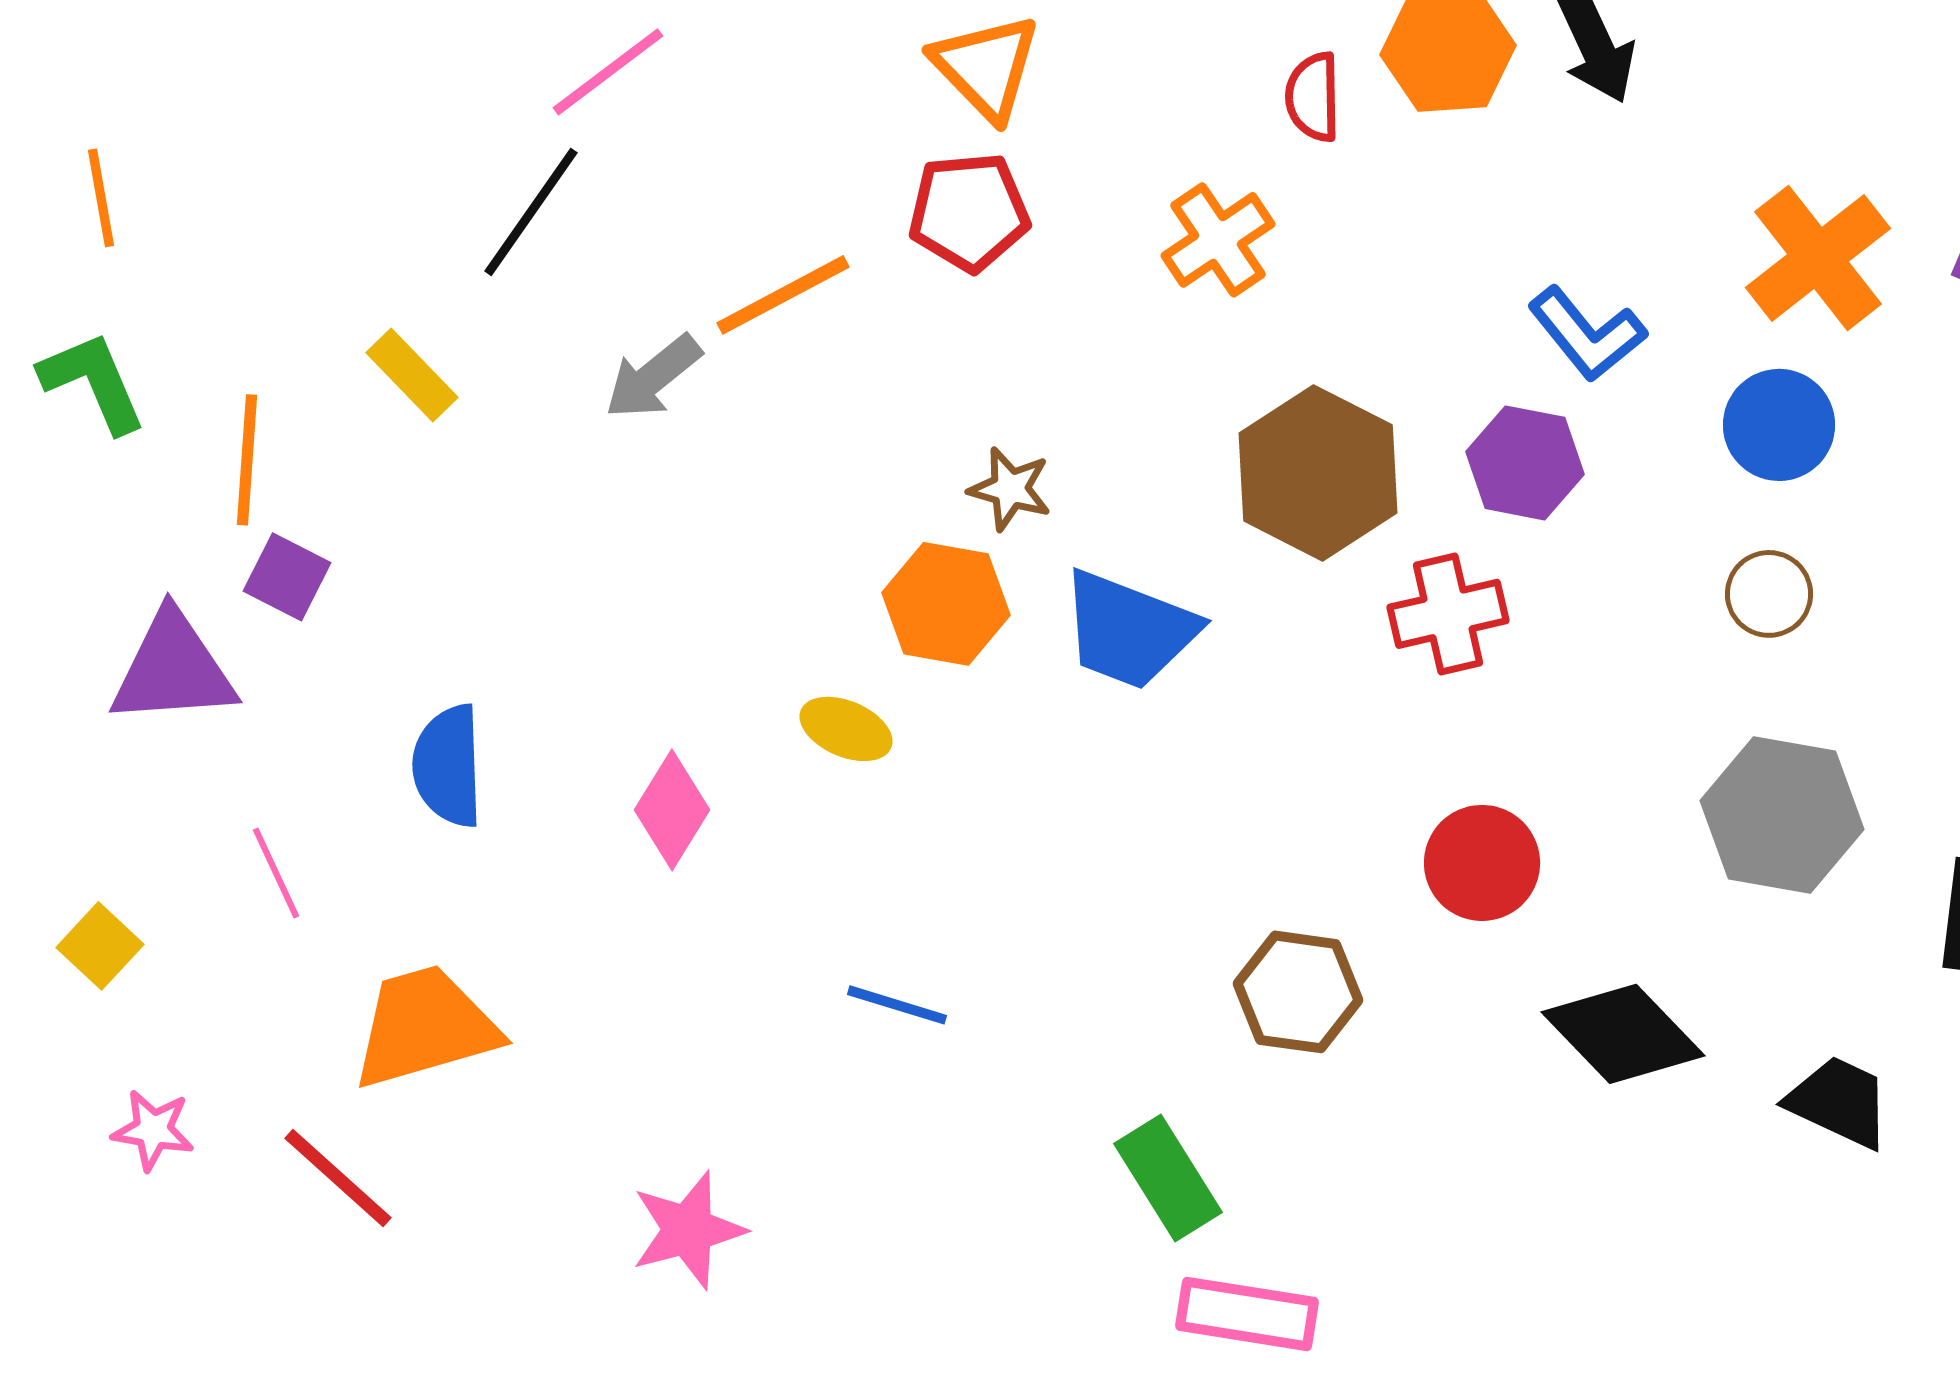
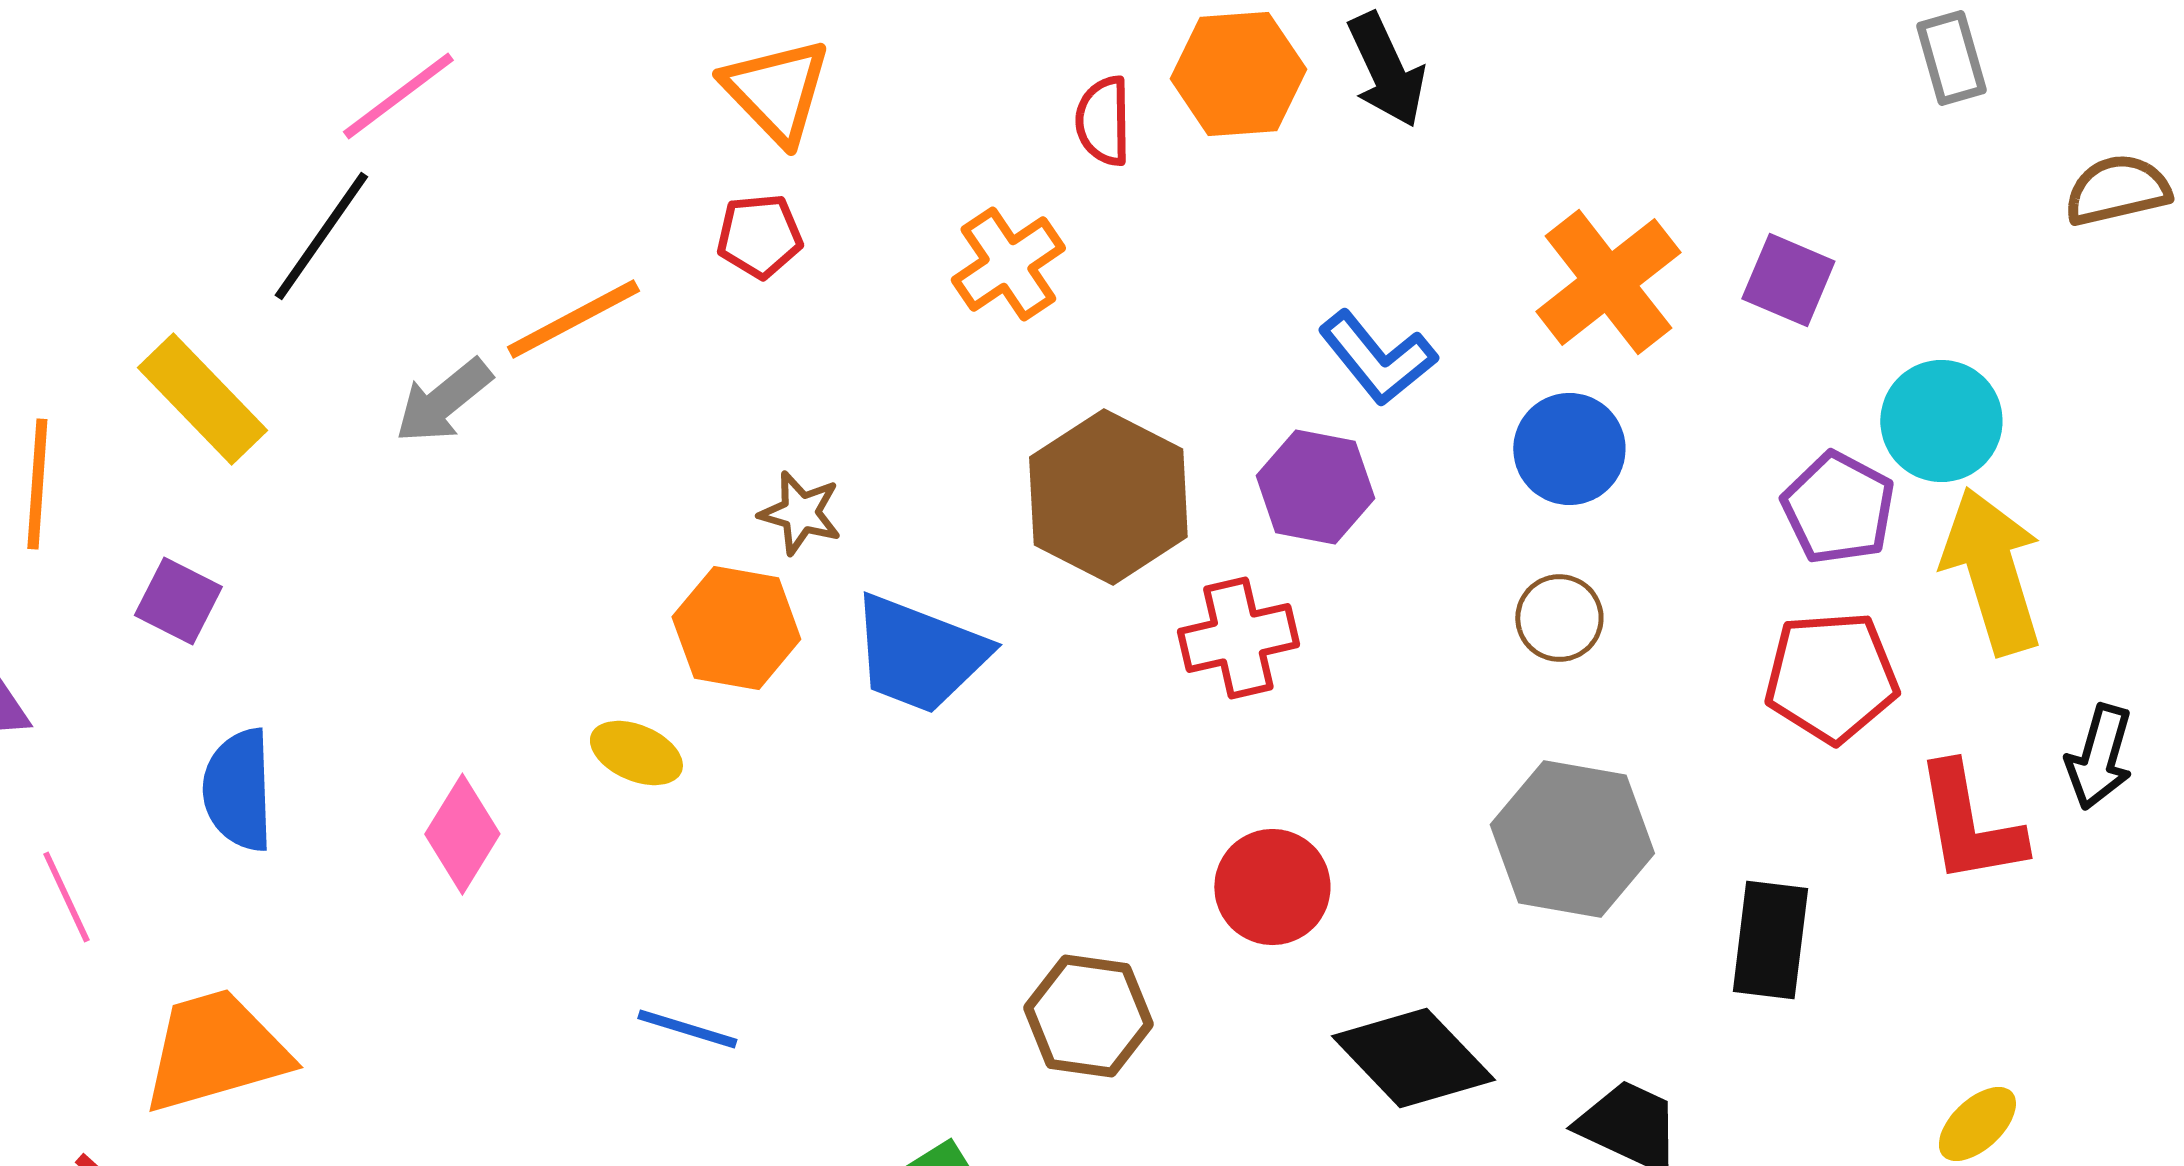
red pentagon: (969, 212) -> (759, 236), size x0.7
yellow rectangle: (412, 375) -> (202, 399), size x1.4
purple square: (287, 577) -> (178, 601), moved

